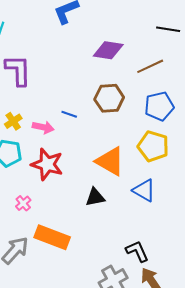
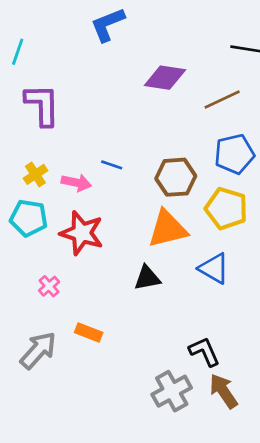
brown hexagon: (109, 98) -> (176, 177), moved
orange triangle: (110, 161) -> (168, 229), turned -44
orange rectangle: (52, 237) -> (89, 333), size x0.6

